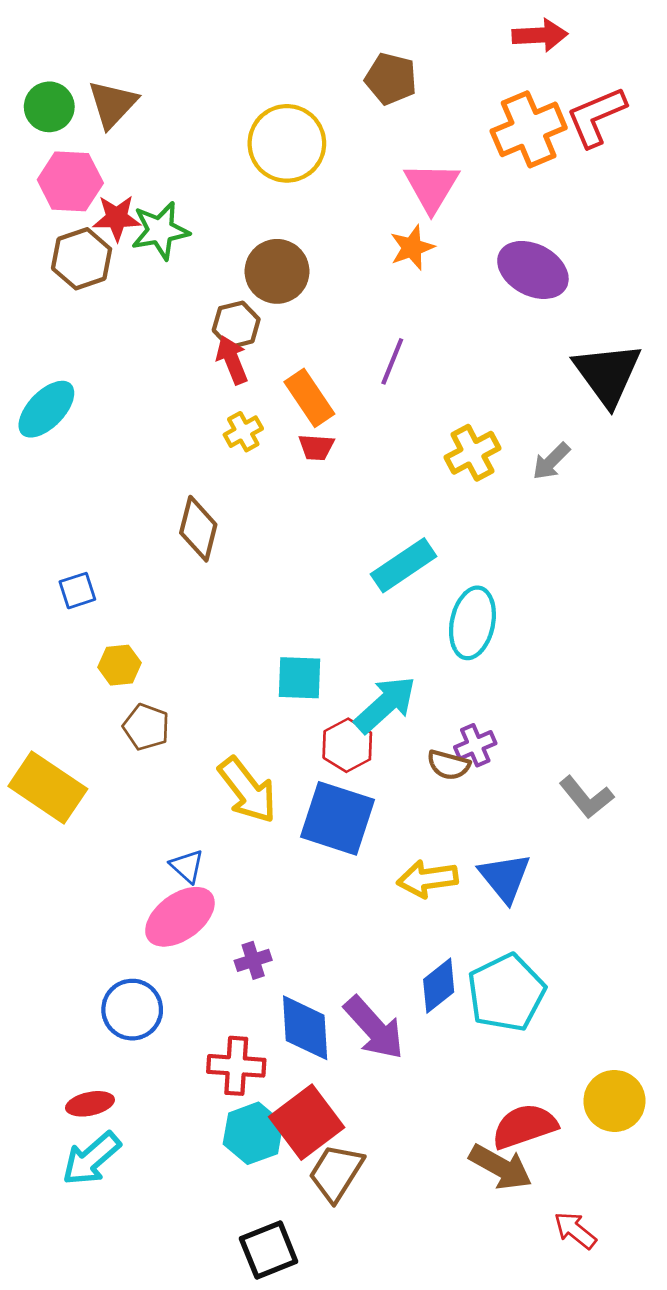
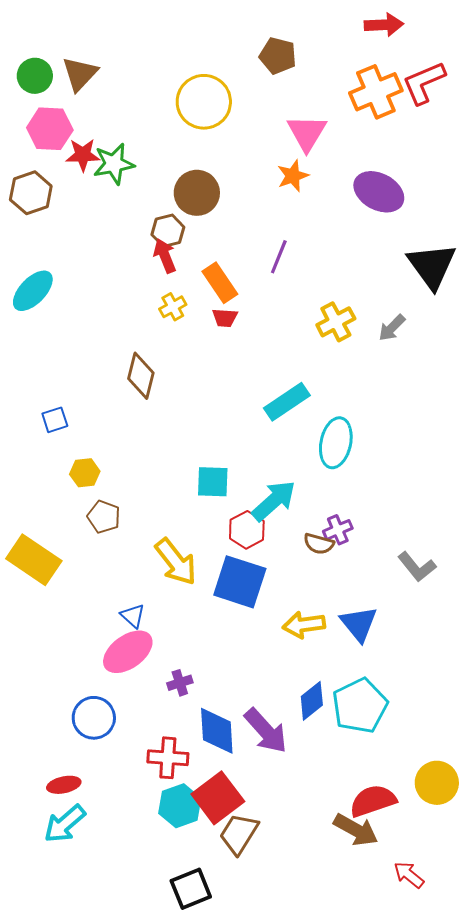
brown hexagon: (82, 259) -> (31, 193), moved

